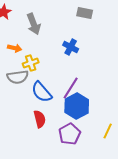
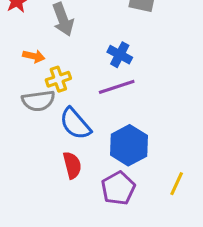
purple line: (71, 88) -> (117, 87), moved, turned 40

